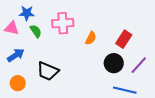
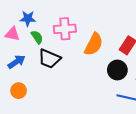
orange semicircle: (91, 38) -> (94, 44), size x1.6
black trapezoid: (48, 71) -> (49, 59), moved

